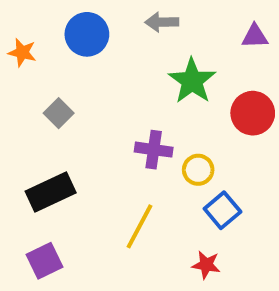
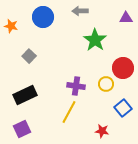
red circle: (253, 113) -> (123, 68), moved
purple cross: (154, 150) -> (76, 86), moved
yellow circle: (198, 170) -> (106, 84), moved
blue square: (222, 210) -> (123, 108), moved

